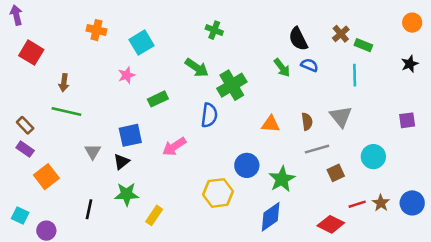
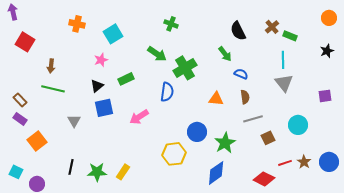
blue semicircle: (309, 65) -> (241, 74), moved
gray triangle: (341, 117) -> (284, 83), moved
black triangle: (122, 162) -> (97, 86), moved
green star: (127, 194) -> (97, 172), moved

